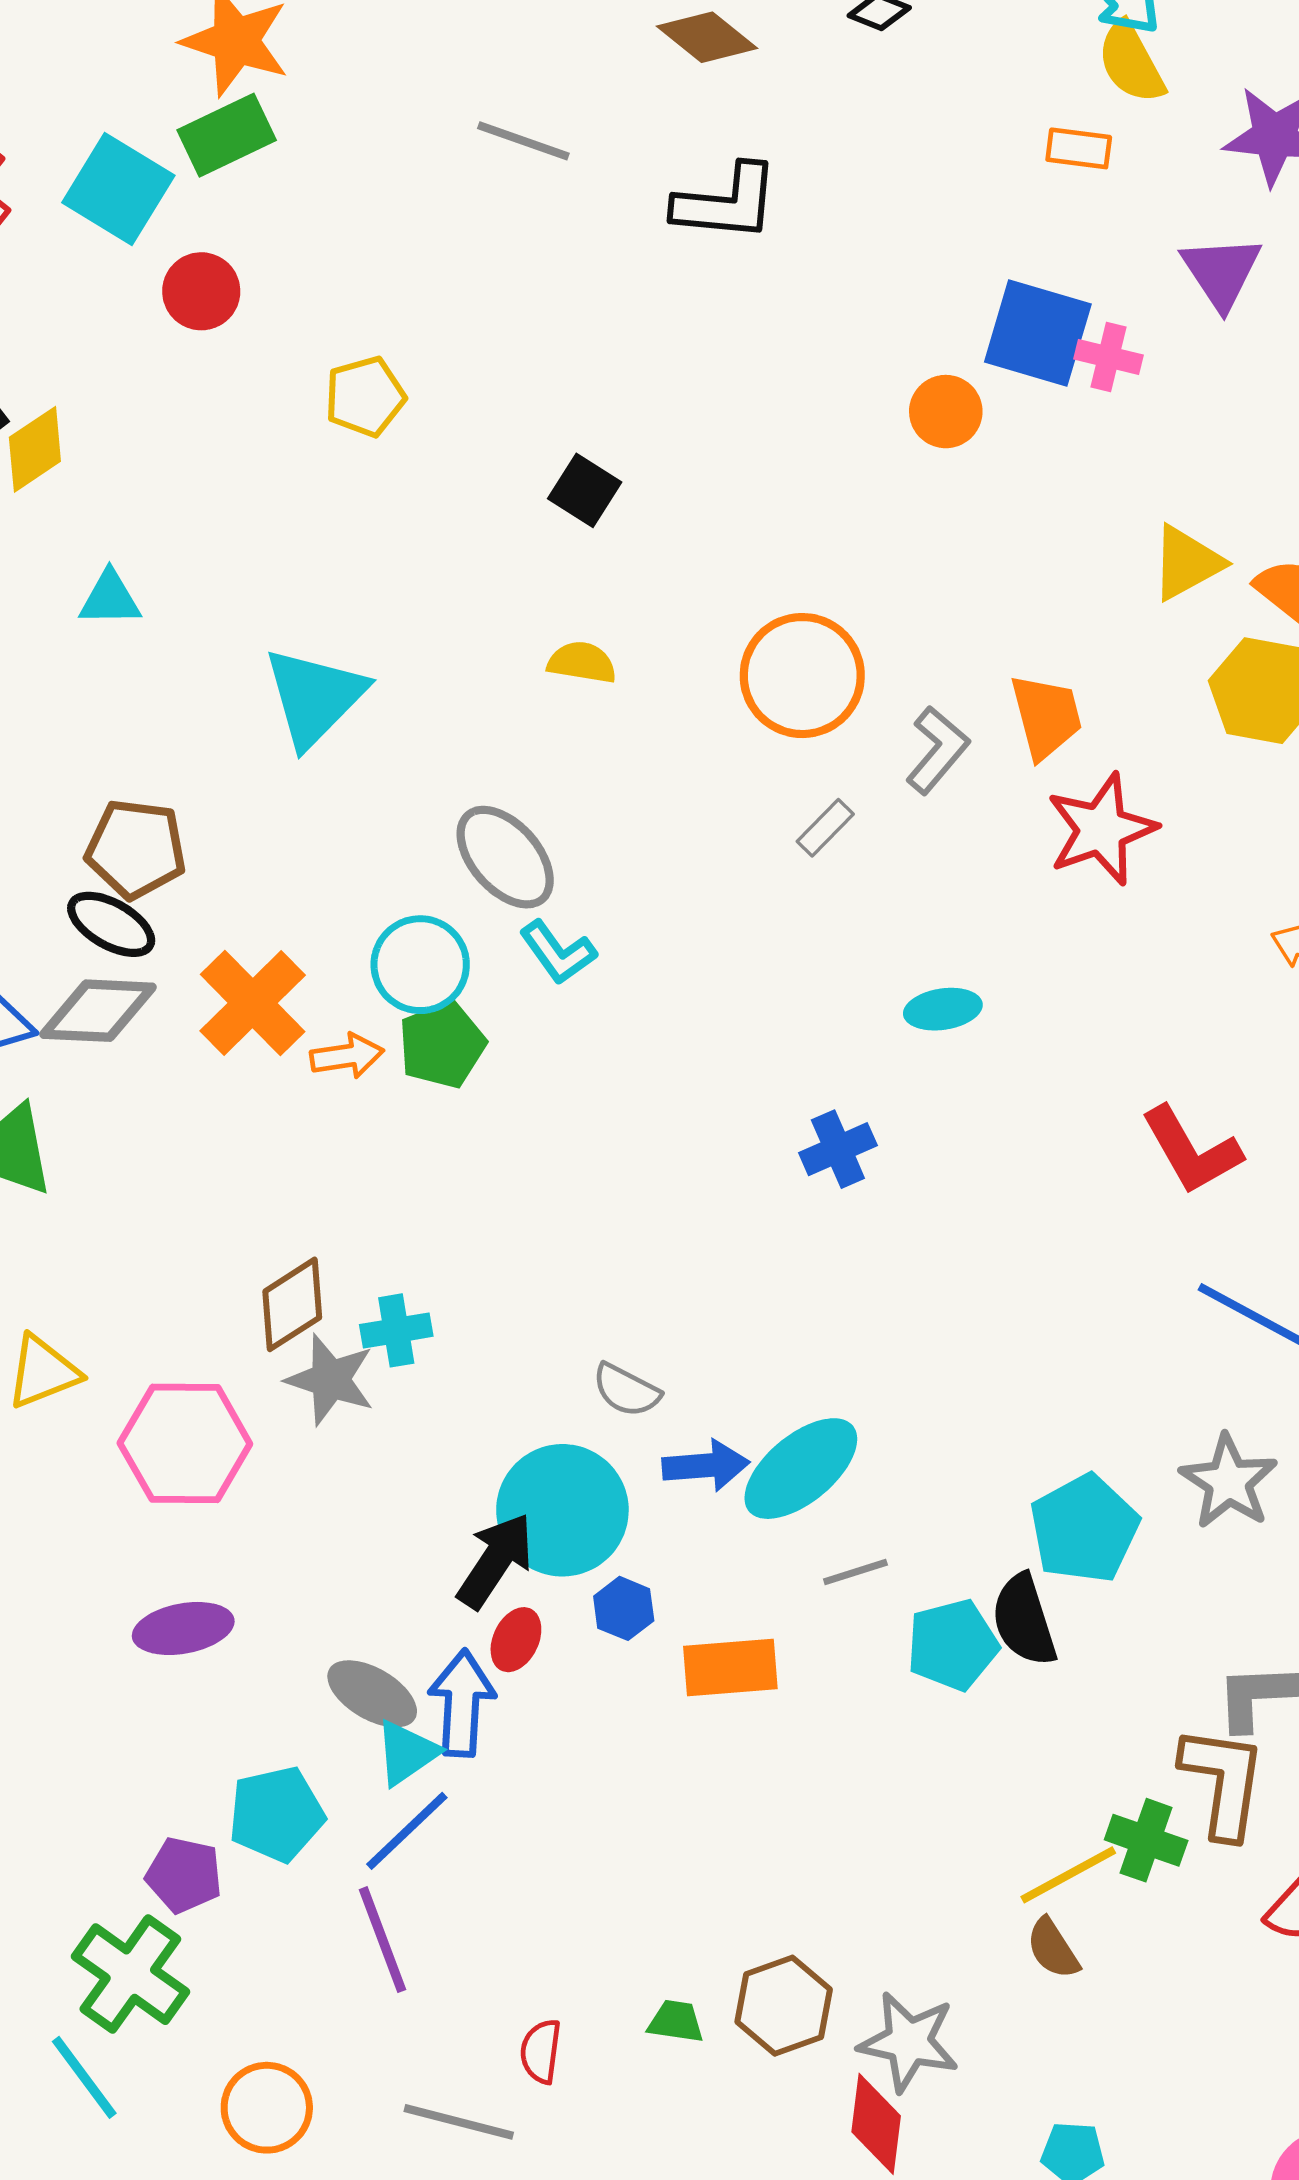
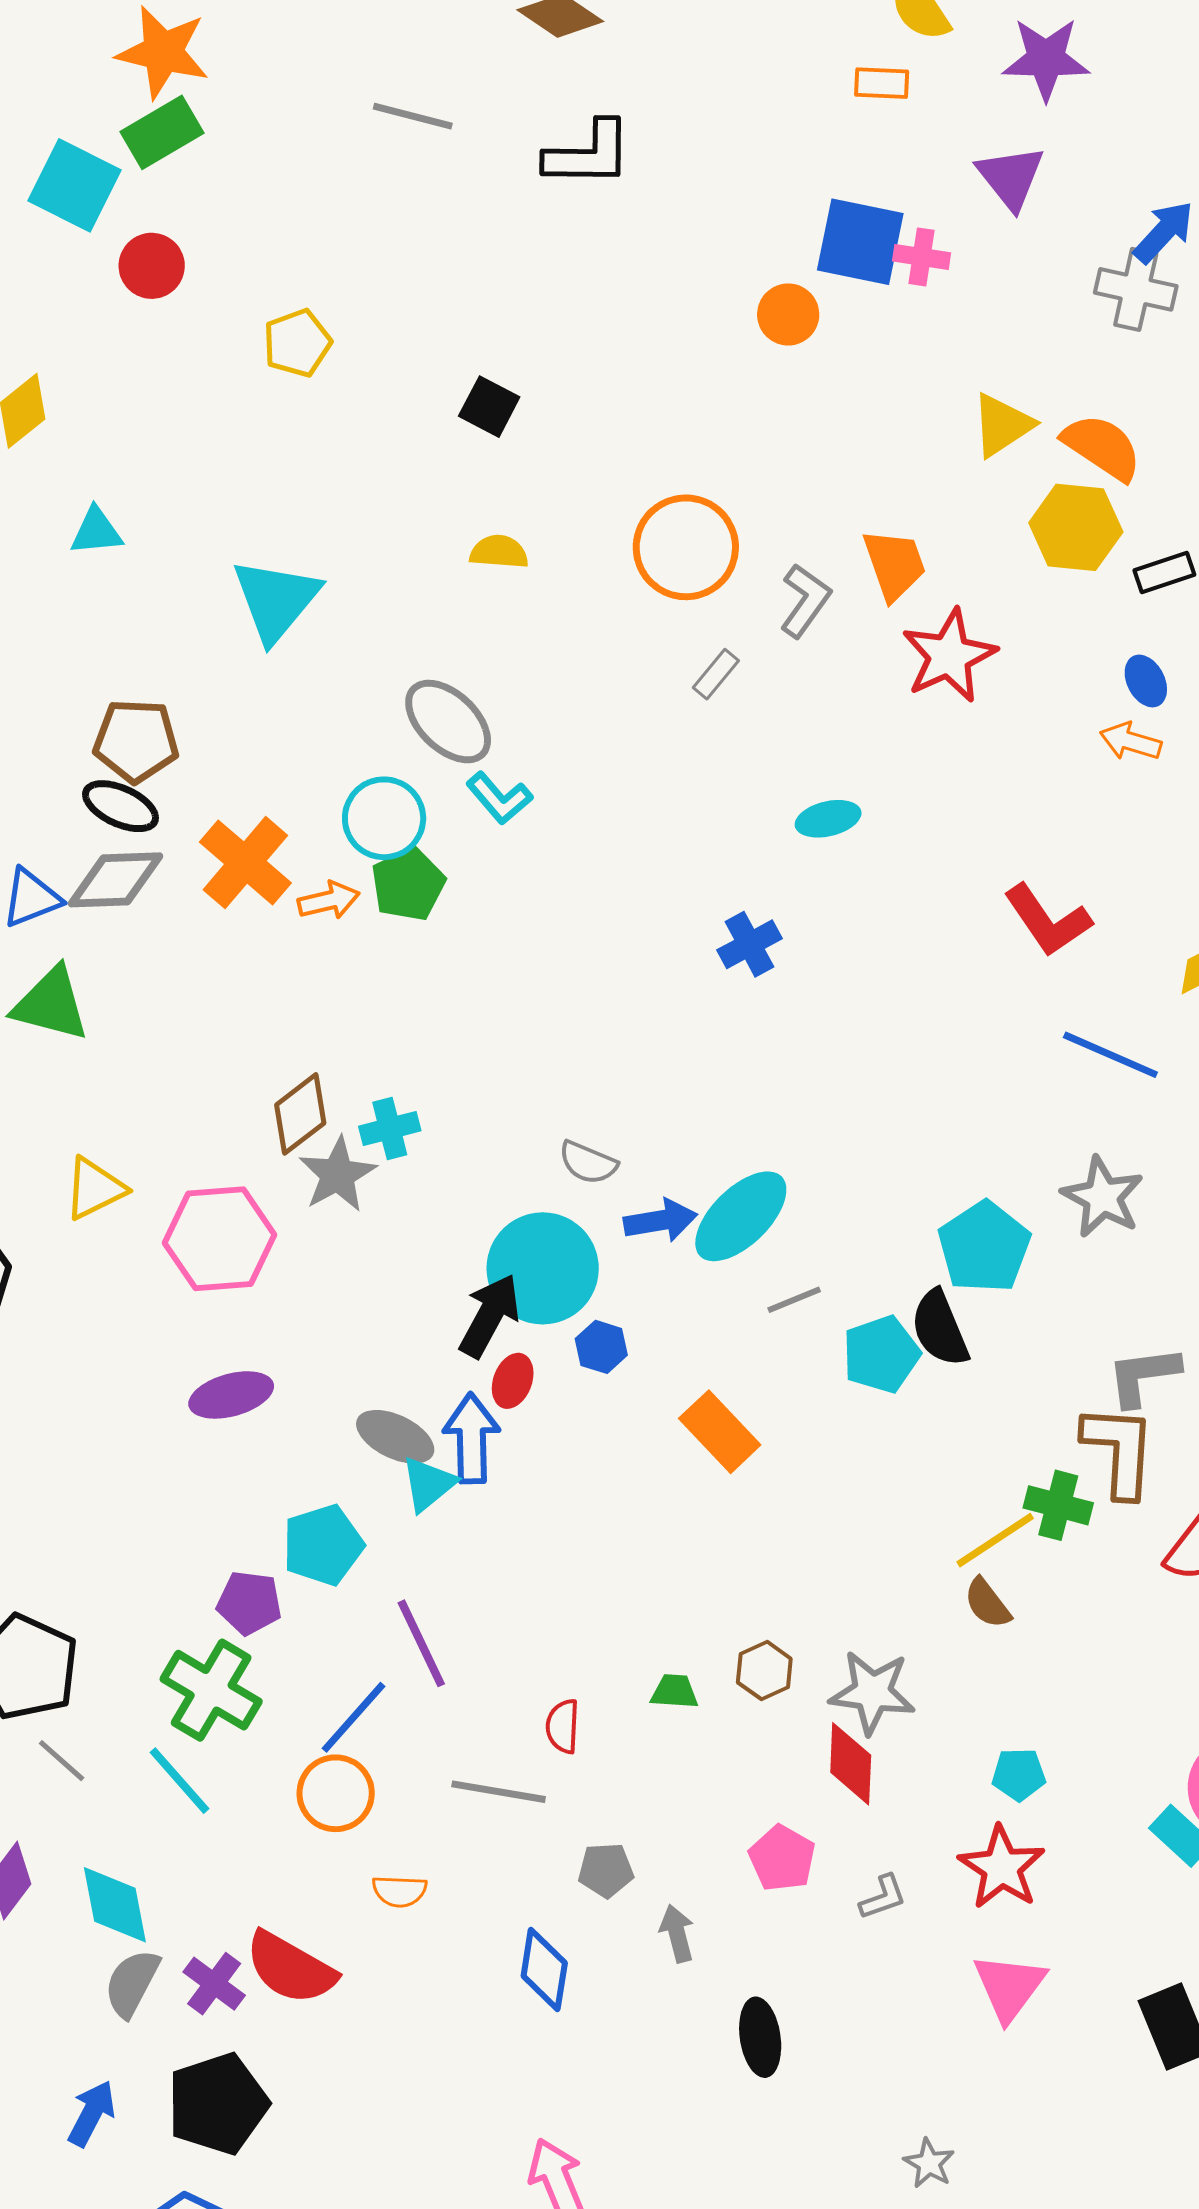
gray star: (330, 1380) -> (338, 1175), turned 30
orange rectangle: (730, 1667) -> (720, 1432), moved, turned 56
blue line: (407, 1831) -> (353, 1717), moved
brown hexagon: (784, 2006) -> (764, 1671), size x0.7

